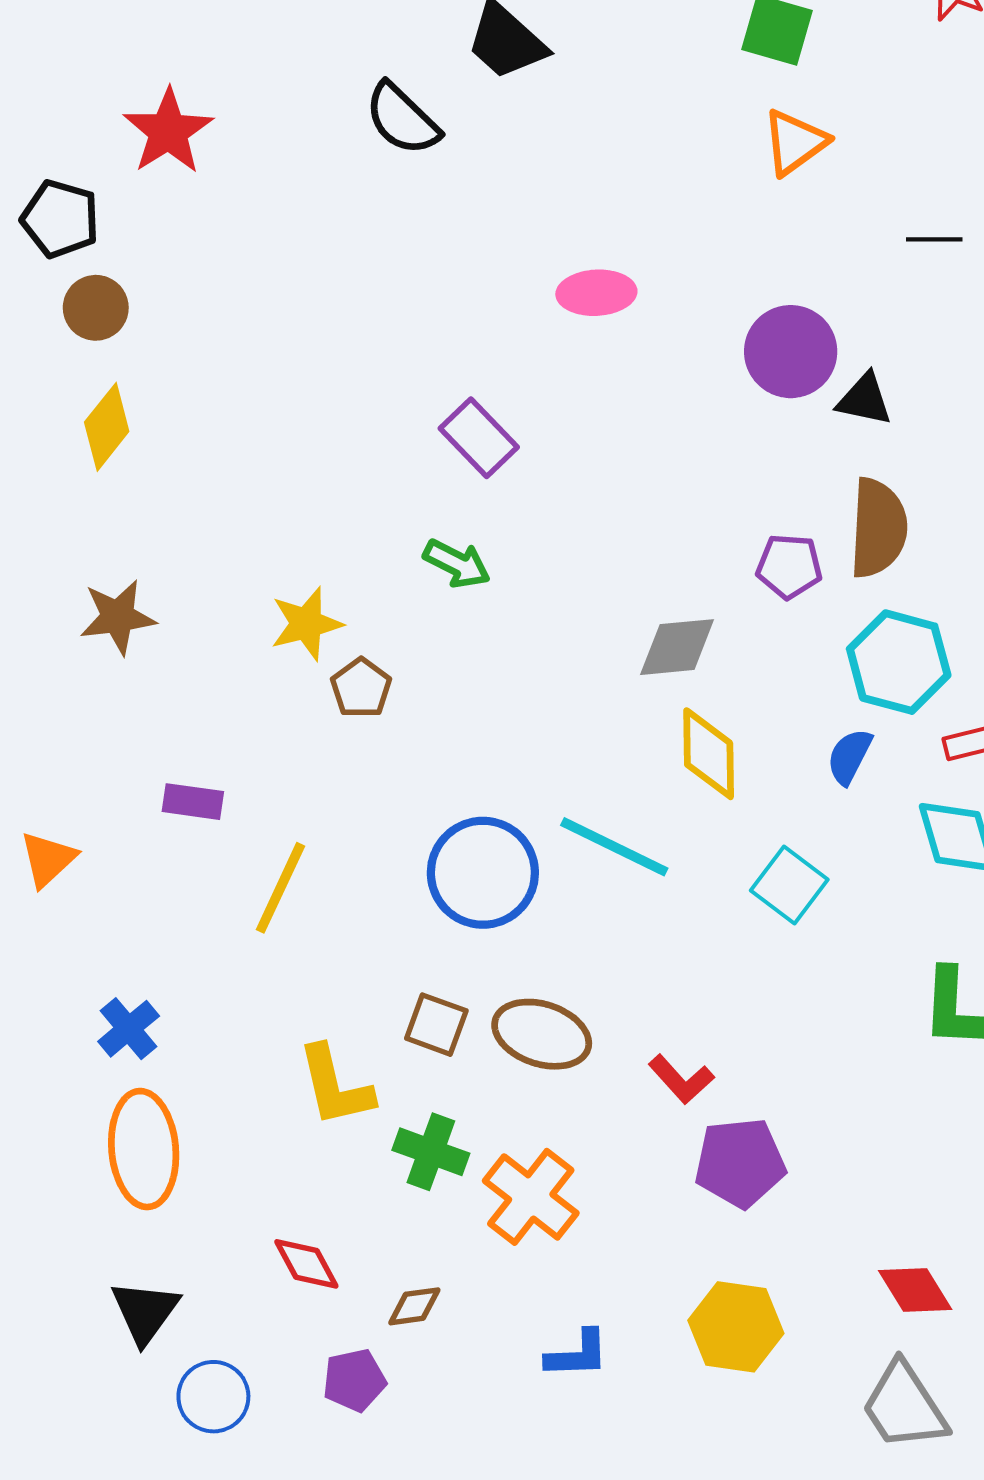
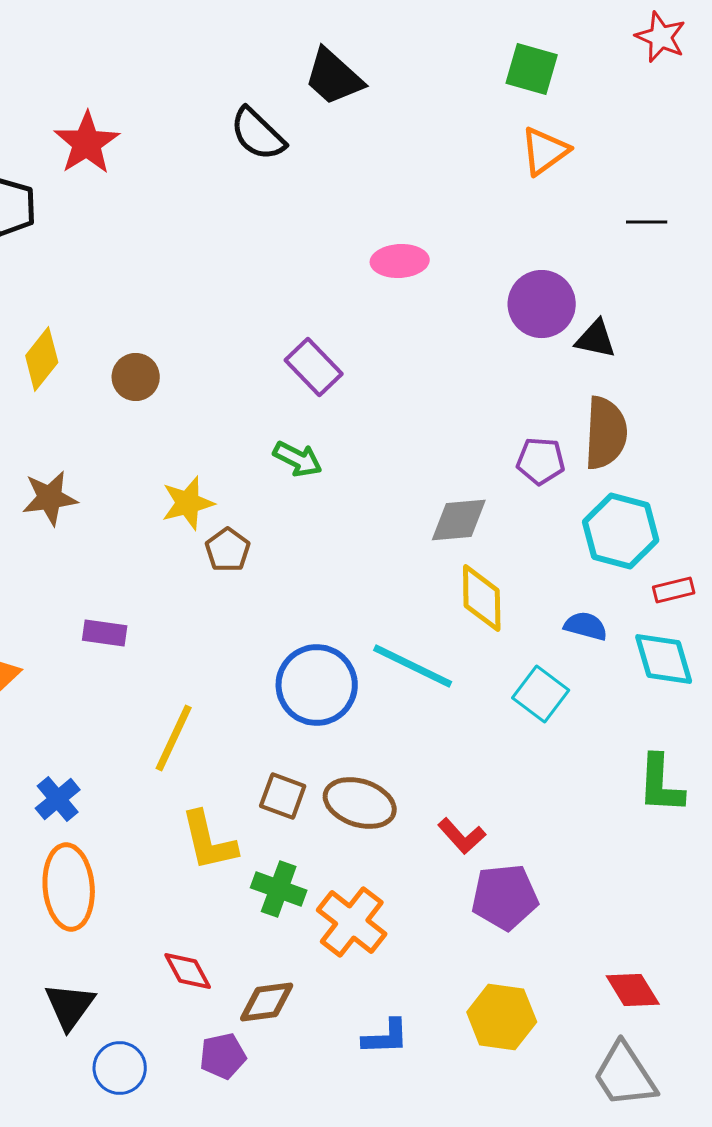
brown circle: (96, 308) -> (136, 377), moved
blue semicircle: (849, 756) -> (586, 626), moved, turned 78
yellow line: (280, 888) -> (174, 738), moved
brown diamond: (414, 1306) -> (267, 1002), size x1.4

